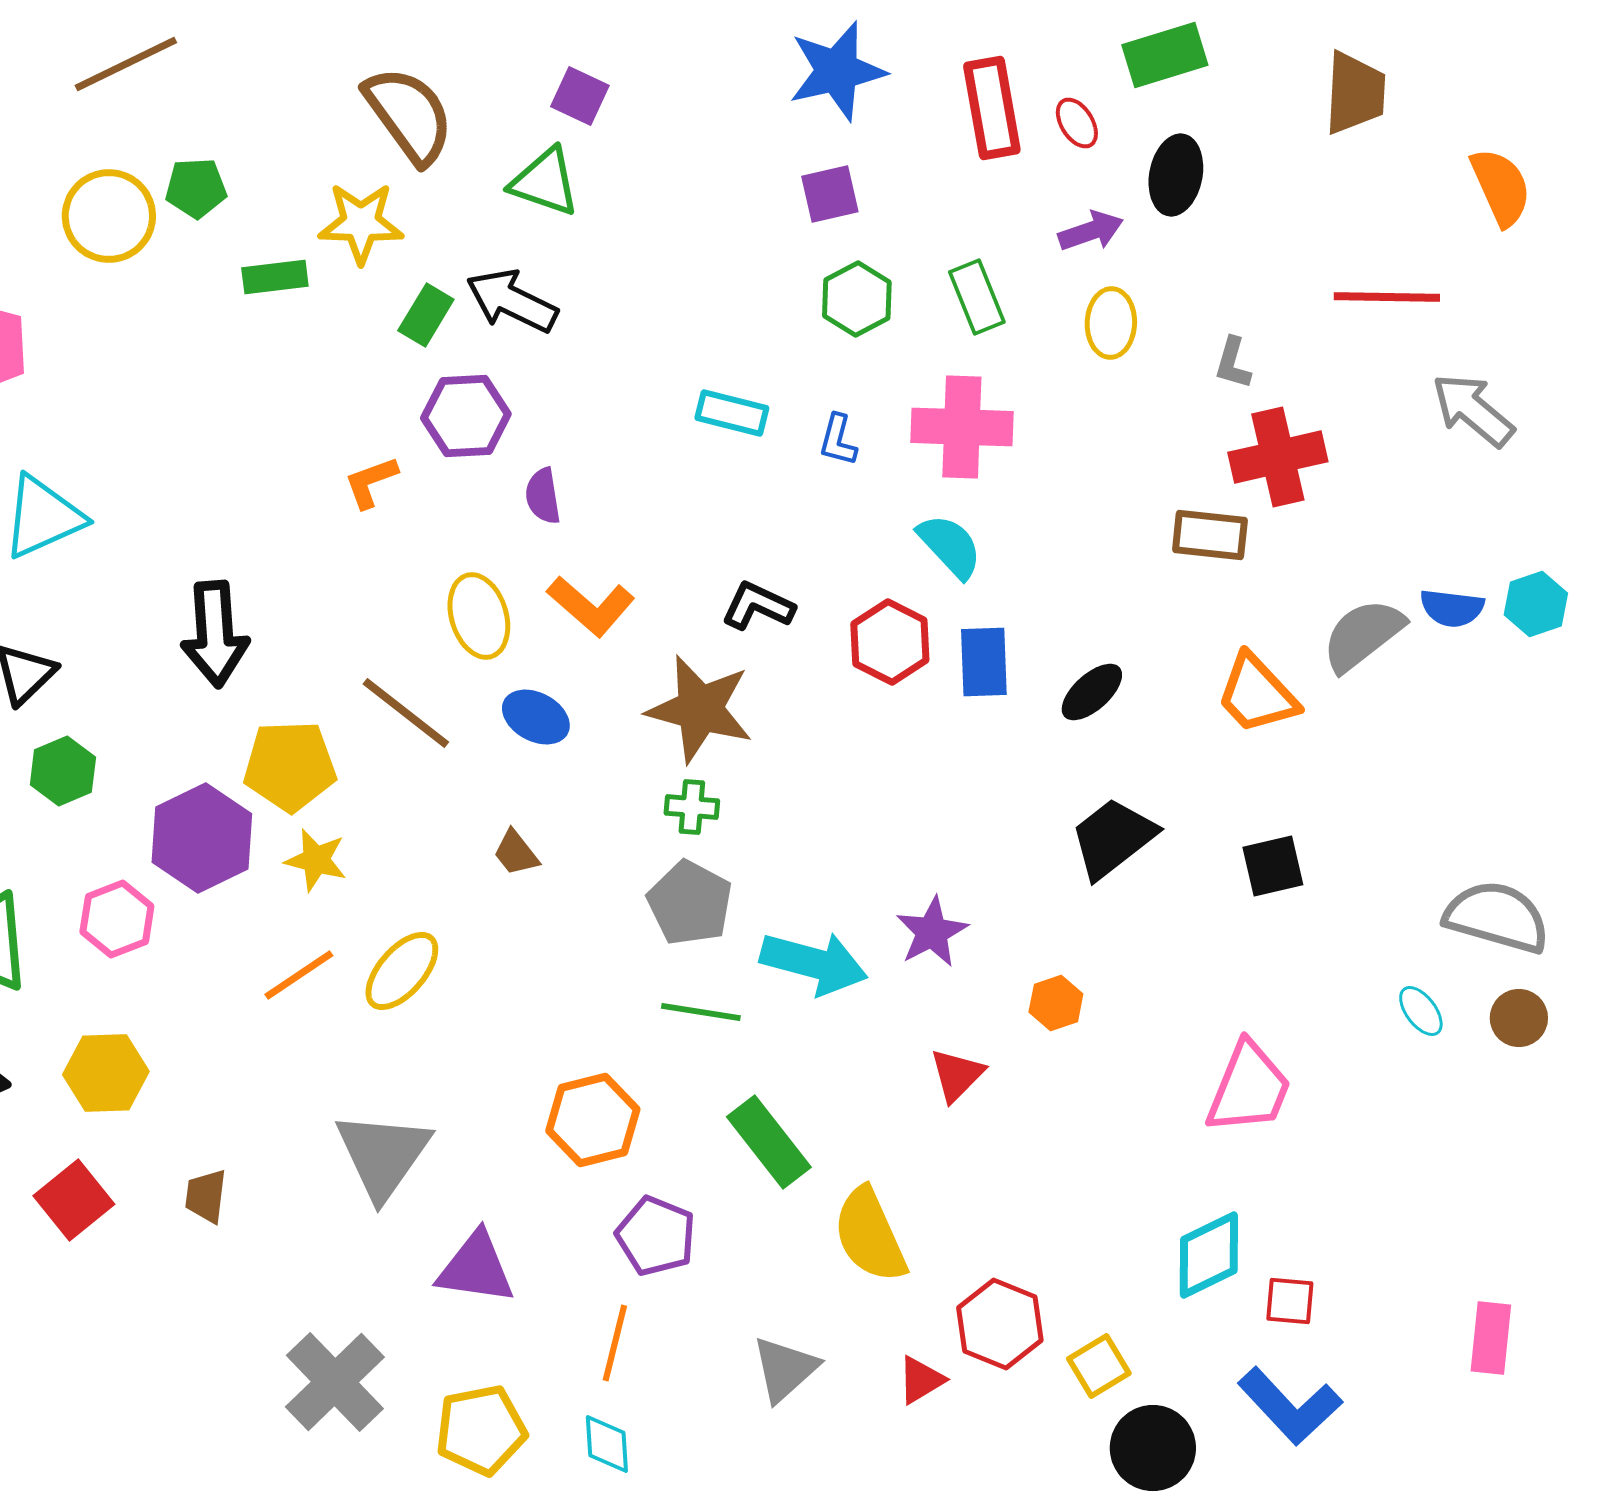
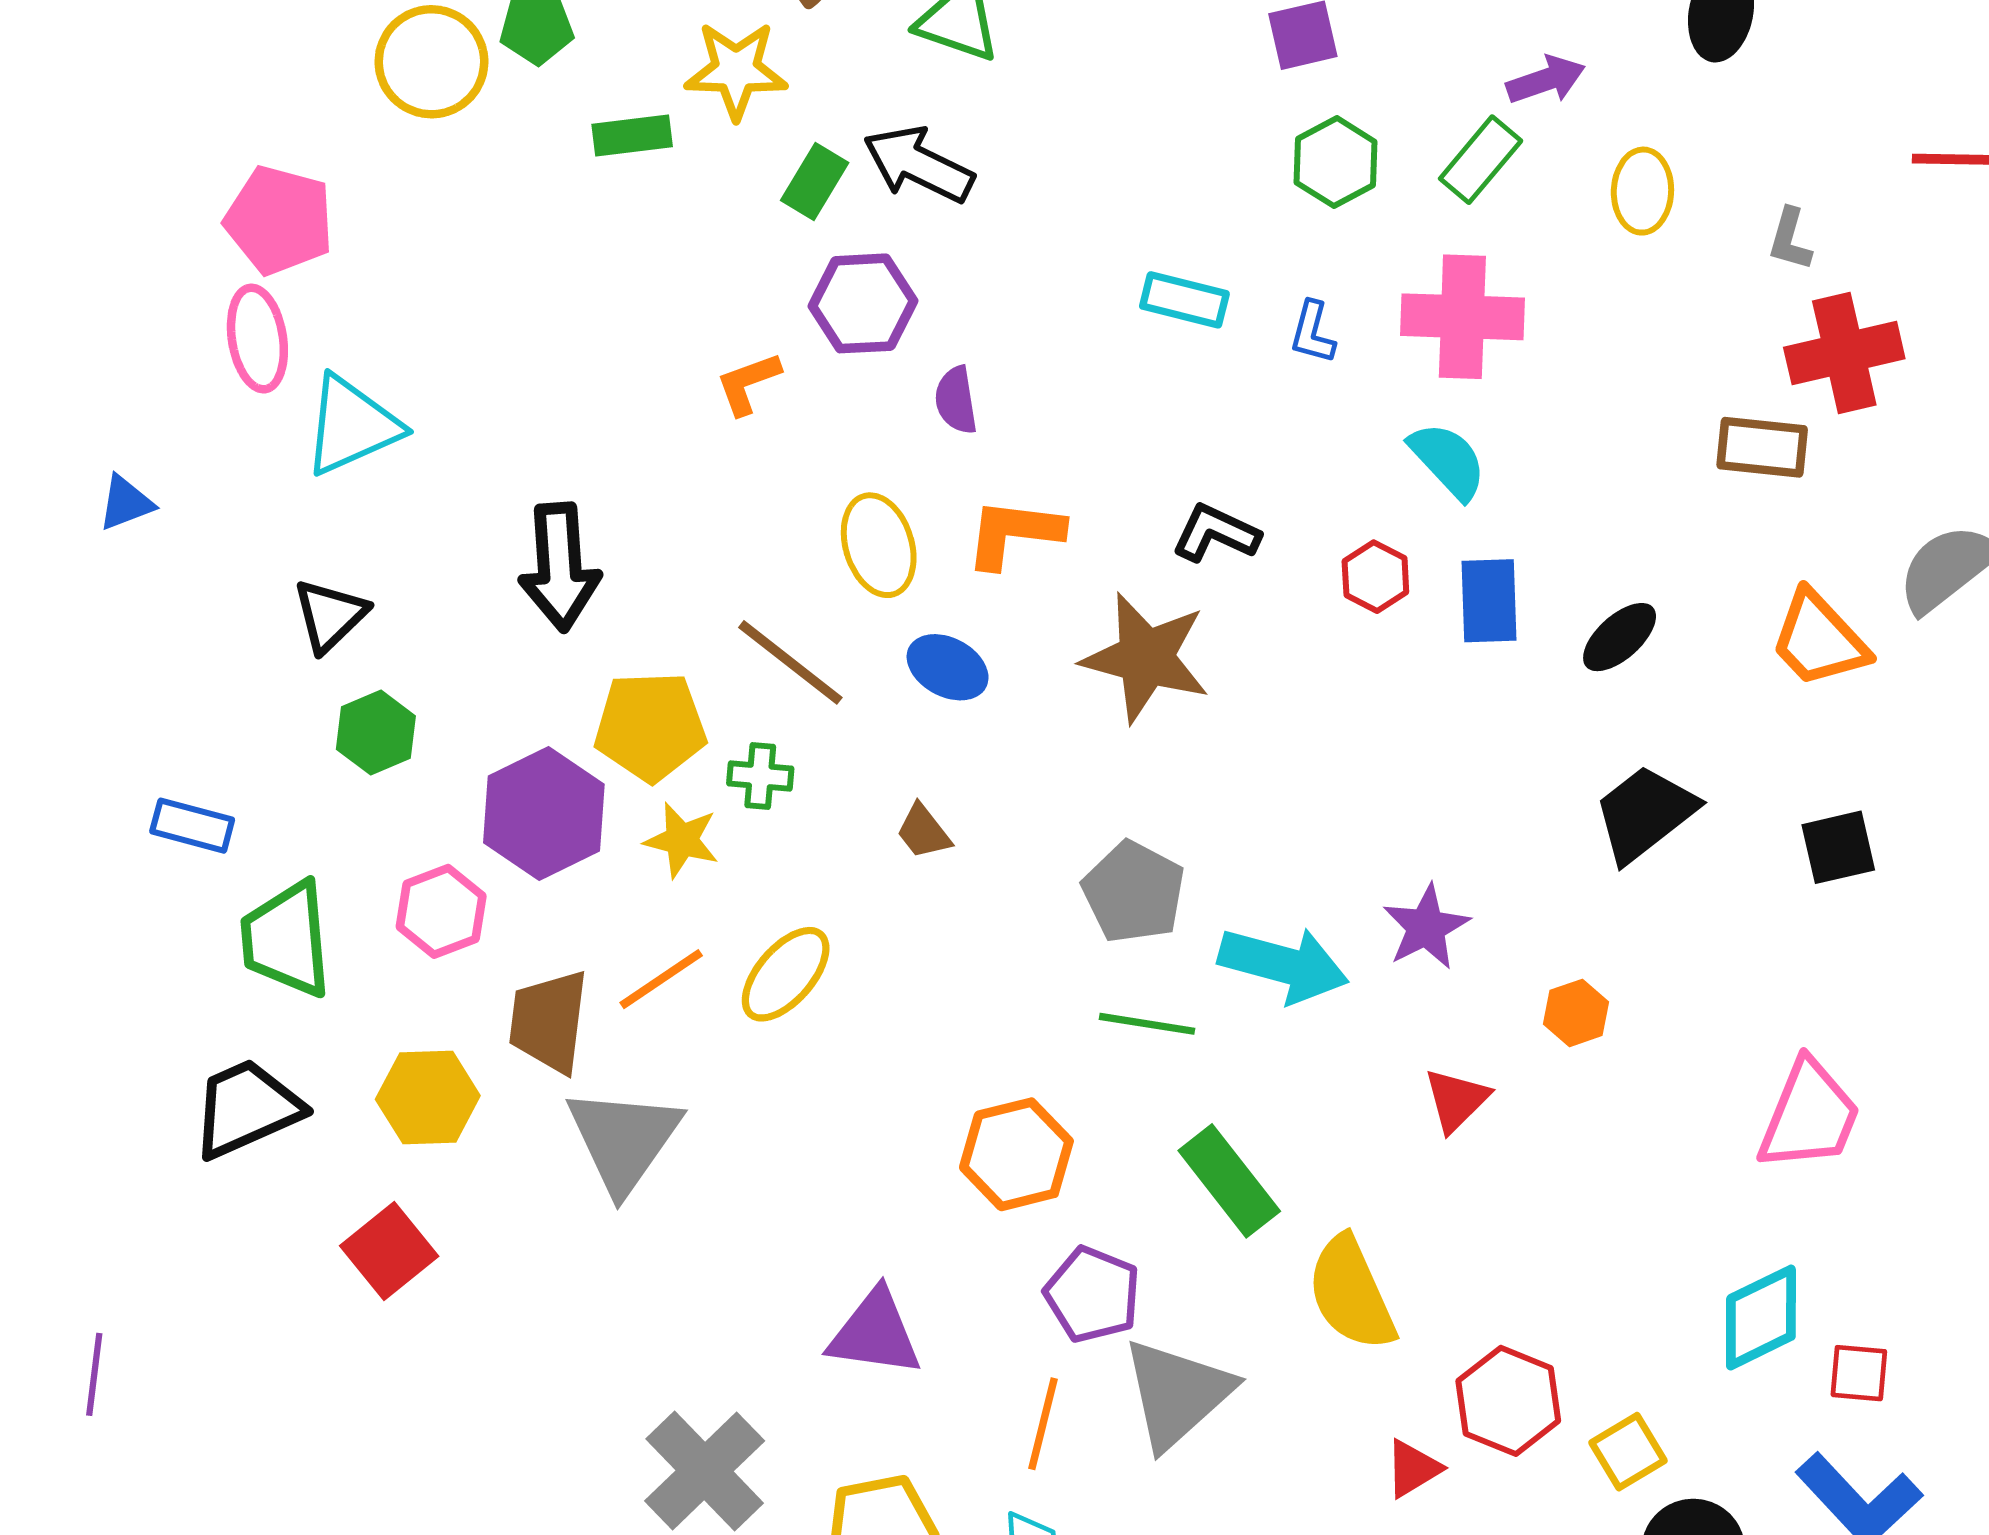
purple arrow: (1091, 231) -> (1546, 80), moved
green rectangle: (977, 297) -> (1481, 160), turned 62
orange L-shape: (591, 606) -> (1014, 533), turned 146
red hexagon: (890, 642) -> (1375, 577), size x0.7
green cross: (692, 807) -> (760, 776), moved
gray triangle: (383, 1155) -> (624, 1140), moved
brown trapezoid: (206, 1196) -> (549, 1021), moved, size x1.6
gray triangle: (785, 1369) -> (1177, 1394), moved, size x1.4

